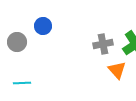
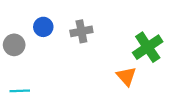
gray cross: (103, 44) -> (81, 31), moved

